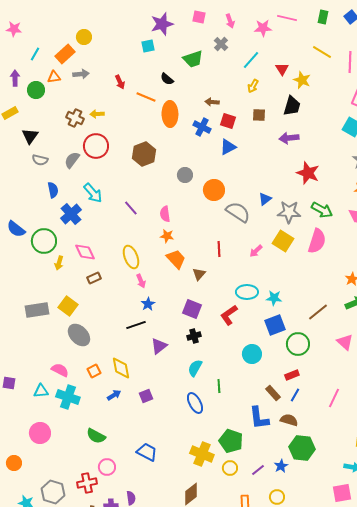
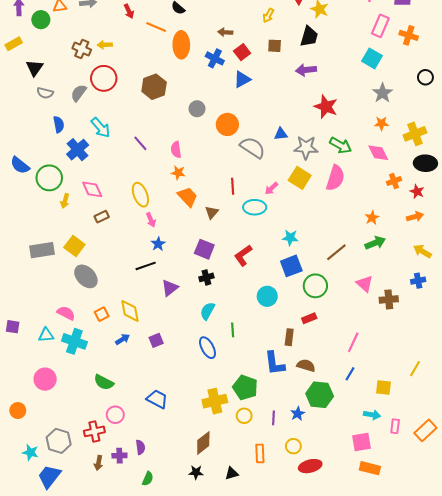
red square: (228, 121) -> (242, 52), turned 35
blue triangle: (265, 199) -> (281, 134), turned 32
cyan ellipse: (247, 292) -> (255, 207), moved
brown rectangle: (273, 393) -> (289, 337), turned 49
blue line: (295, 395) -> (350, 374), moved
yellow cross: (202, 454) -> (215, 401), turned -35
purple line: (258, 470) -> (273, 418), turned -48

